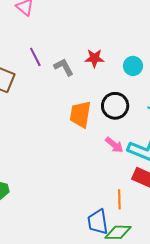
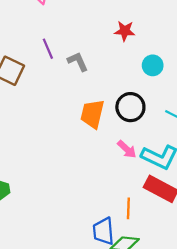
red star: (94, 58) -> (125, 31), moved

